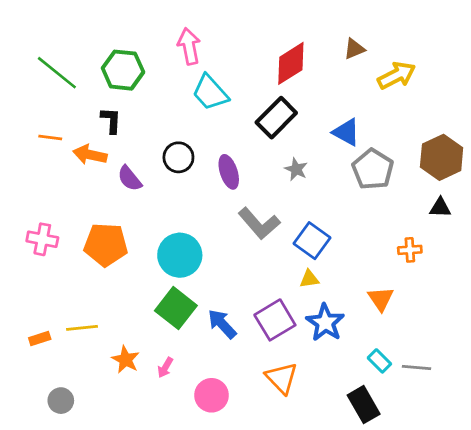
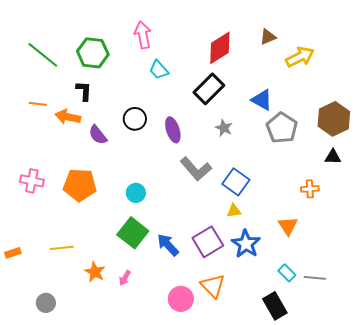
cyan trapezoid: (210, 93) -> (159, 70), size x0.7
cyan circle: (180, 255) -> (136, 193), size x0.6
orange rectangle: (40, 338) -> (13, 253), moved
pink circle: (212, 395) -> (181, 299), moved

